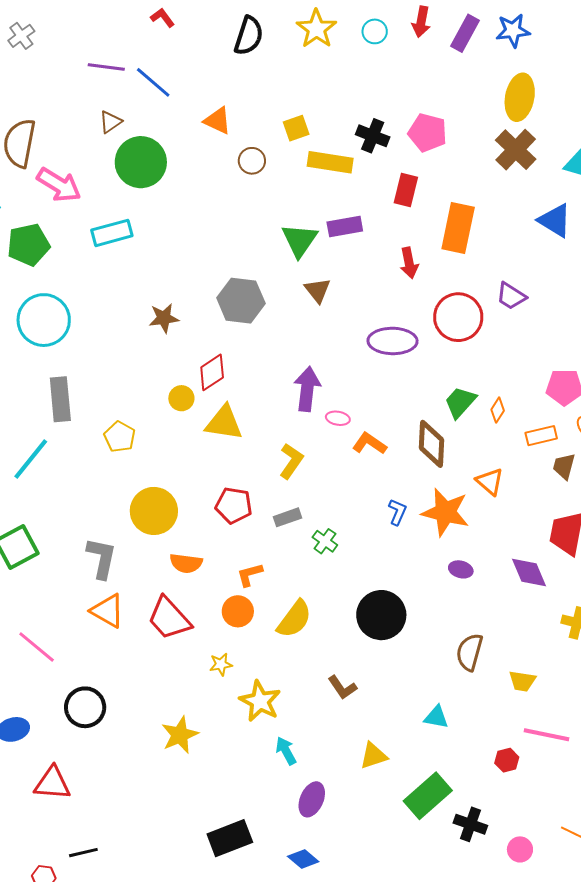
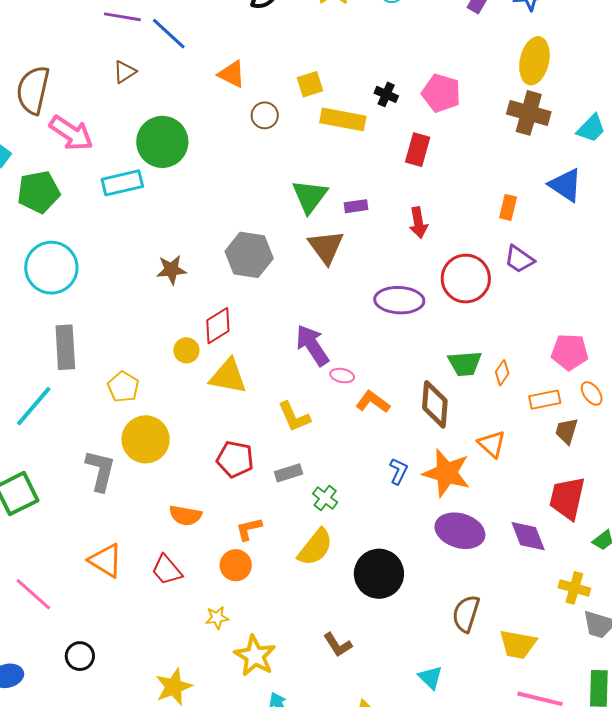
black cross: (373, 136) -> (386, 94), size x0.7
brown cross: (516, 150) -> (529, 113), turned -30
green circle: (141, 162) -> (162, 142), moved
purple rectangle: (345, 227) -> (356, 206), moved, size x0.7
orange rectangle: (458, 228) -> (508, 207), moved, size x0.5
brown triangle: (317, 290) -> (326, 247), size x1.4
purple arrow: (307, 389) -> (312, 345), turned -42
green trapezoid: (460, 402) -> (465, 364), turned -138
yellow L-shape: (291, 461) -> (294, 417), turned 120
yellow circle: (154, 511) -> (146, 439), moved
gray L-shape: (102, 558) -> (100, 470), moved
purple ellipse: (461, 569) -> (460, 531), size x2.0
red trapezoid: (169, 618) -> (167, 570), size x0.7
yellow semicircle: (294, 619) -> (315, 547), moved
yellow trapezoid: (522, 681) -> (518, 644), size x1.4
black circle: (85, 707) -> (80, 656), size x0.7
cyan triangle: (436, 717) -> (431, 677), turned 32

